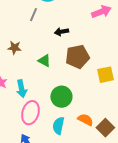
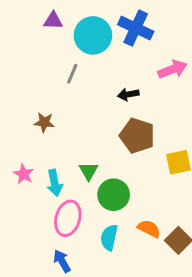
black arrow: (61, 32) -> (128, 94), moved
brown pentagon: (77, 57) -> (137, 136), turned 30
green triangle: (44, 61) -> (89, 171), moved, turned 32

